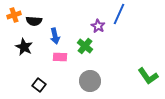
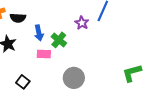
green cross: (85, 46) -> (59, 40), moved
green L-shape: (148, 76) -> (132, 73), turned 110

